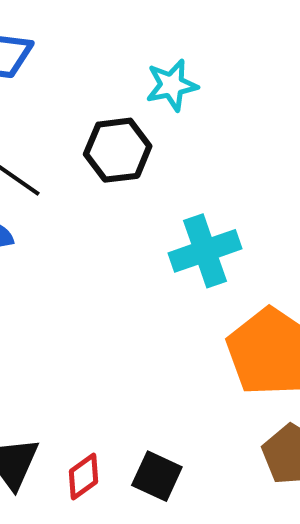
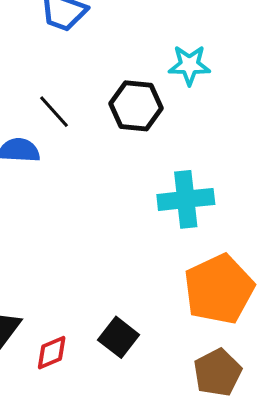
black square: (157, 476) -> (119, 337), moved

